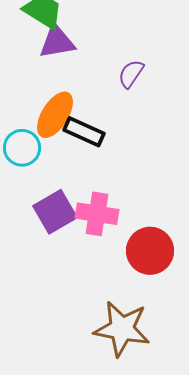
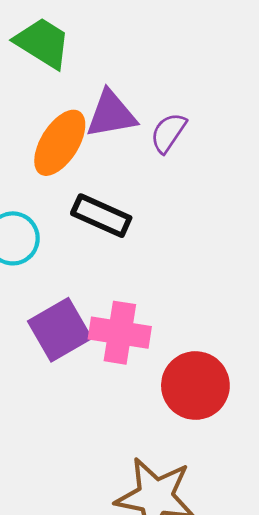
purple triangle: (57, 42) -> (111, 114), moved
orange ellipse: (55, 115) -> (60, 143), moved

